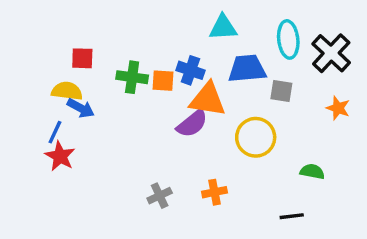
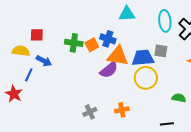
red square: (82, 58) -> (37, 35), moved
blue trapezoid: (247, 69) -> (143, 58), moved
orange square: (163, 81) -> (92, 45), turned -32
yellow semicircle: (67, 91) -> (21, 51), moved
red star: (60, 156) -> (14, 94), moved

